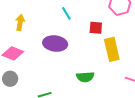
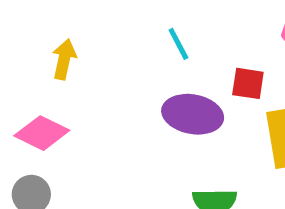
purple ellipse: (55, 44) -> (193, 114), moved

